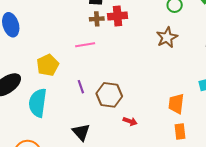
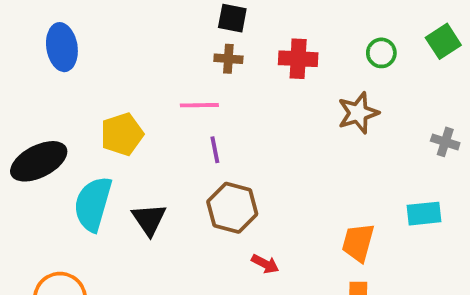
red cross: (118, 16) -> (298, 59), moved
purple line: (81, 87) -> (215, 150), moved
black triangle: (81, 132) -> (149, 219), moved

